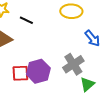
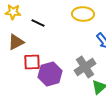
red square: (20, 73) -> (32, 62), moved

